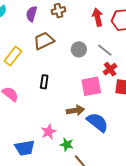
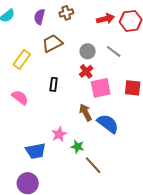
red arrow: (98, 17) -> (106, 19), turned 90
red cross: (110, 69) -> (86, 71), moved
brown arrow: (75, 110) -> (85, 112), turned -108

